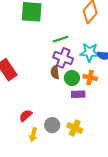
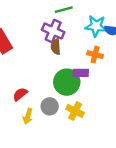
purple cross: (63, 58) -> (53, 31), moved
green circle: (72, 78) -> (67, 82), moved, size x1.5

